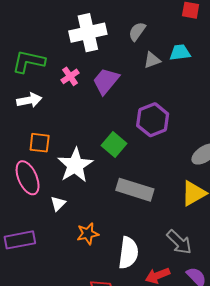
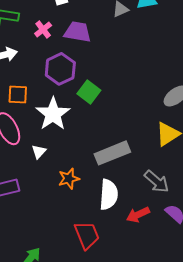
purple trapezoid: (106, 81) -> (78, 32), turned 64
purple hexagon: (153, 120) -> (60, 69), moved
gray rectangle: (135, 190) -> (112, 153), moved, turned -36

